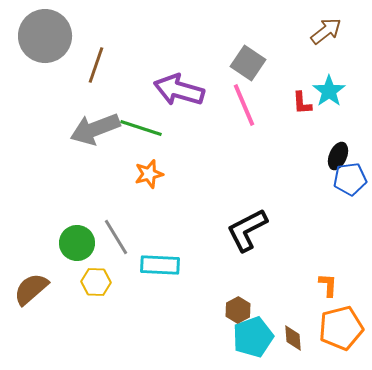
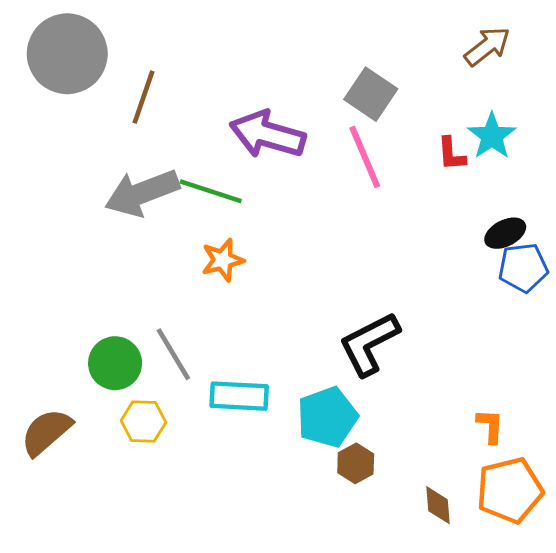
black ellipse: (338, 156) -> (505, 233), turned 40
cyan pentagon: (253, 337) -> (327, 417), moved

